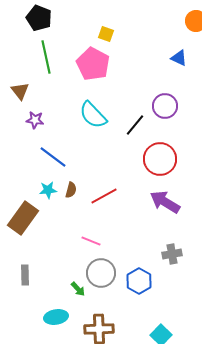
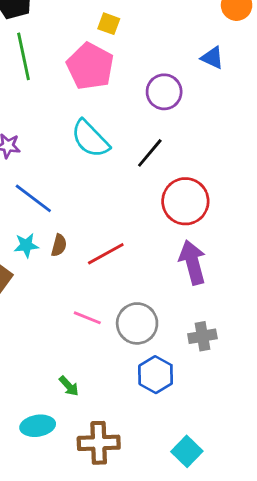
purple circle: (165, 106) -> (164, 92), moved
purple arrow: (165, 202) -> (192, 262), turned 44
gray circle: (101, 273) -> (137, 323), moved

